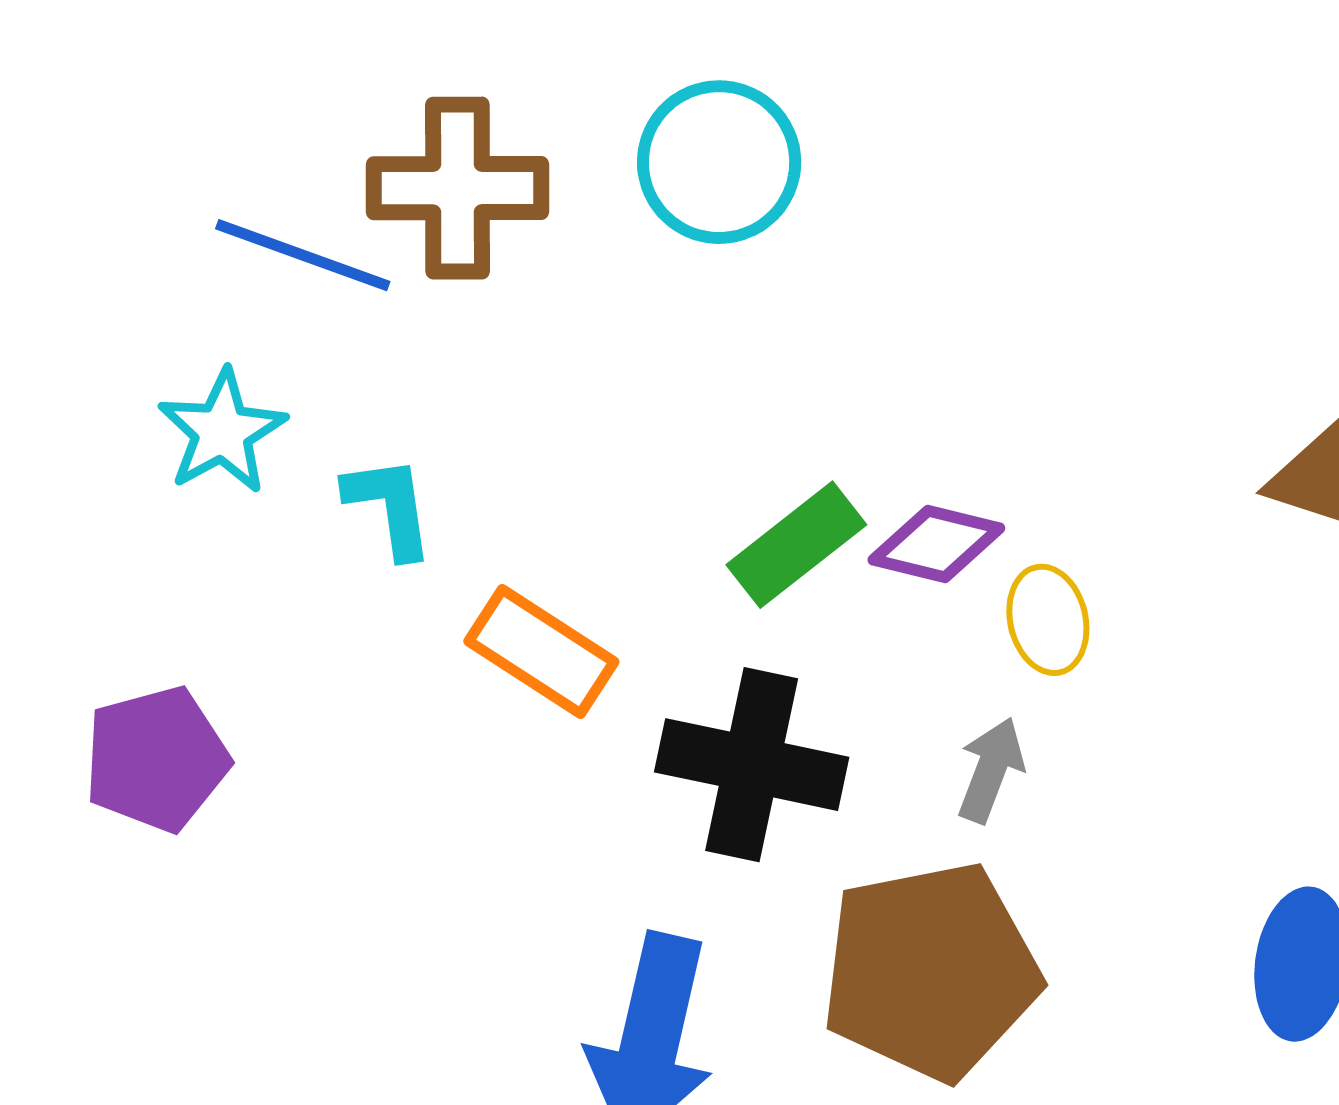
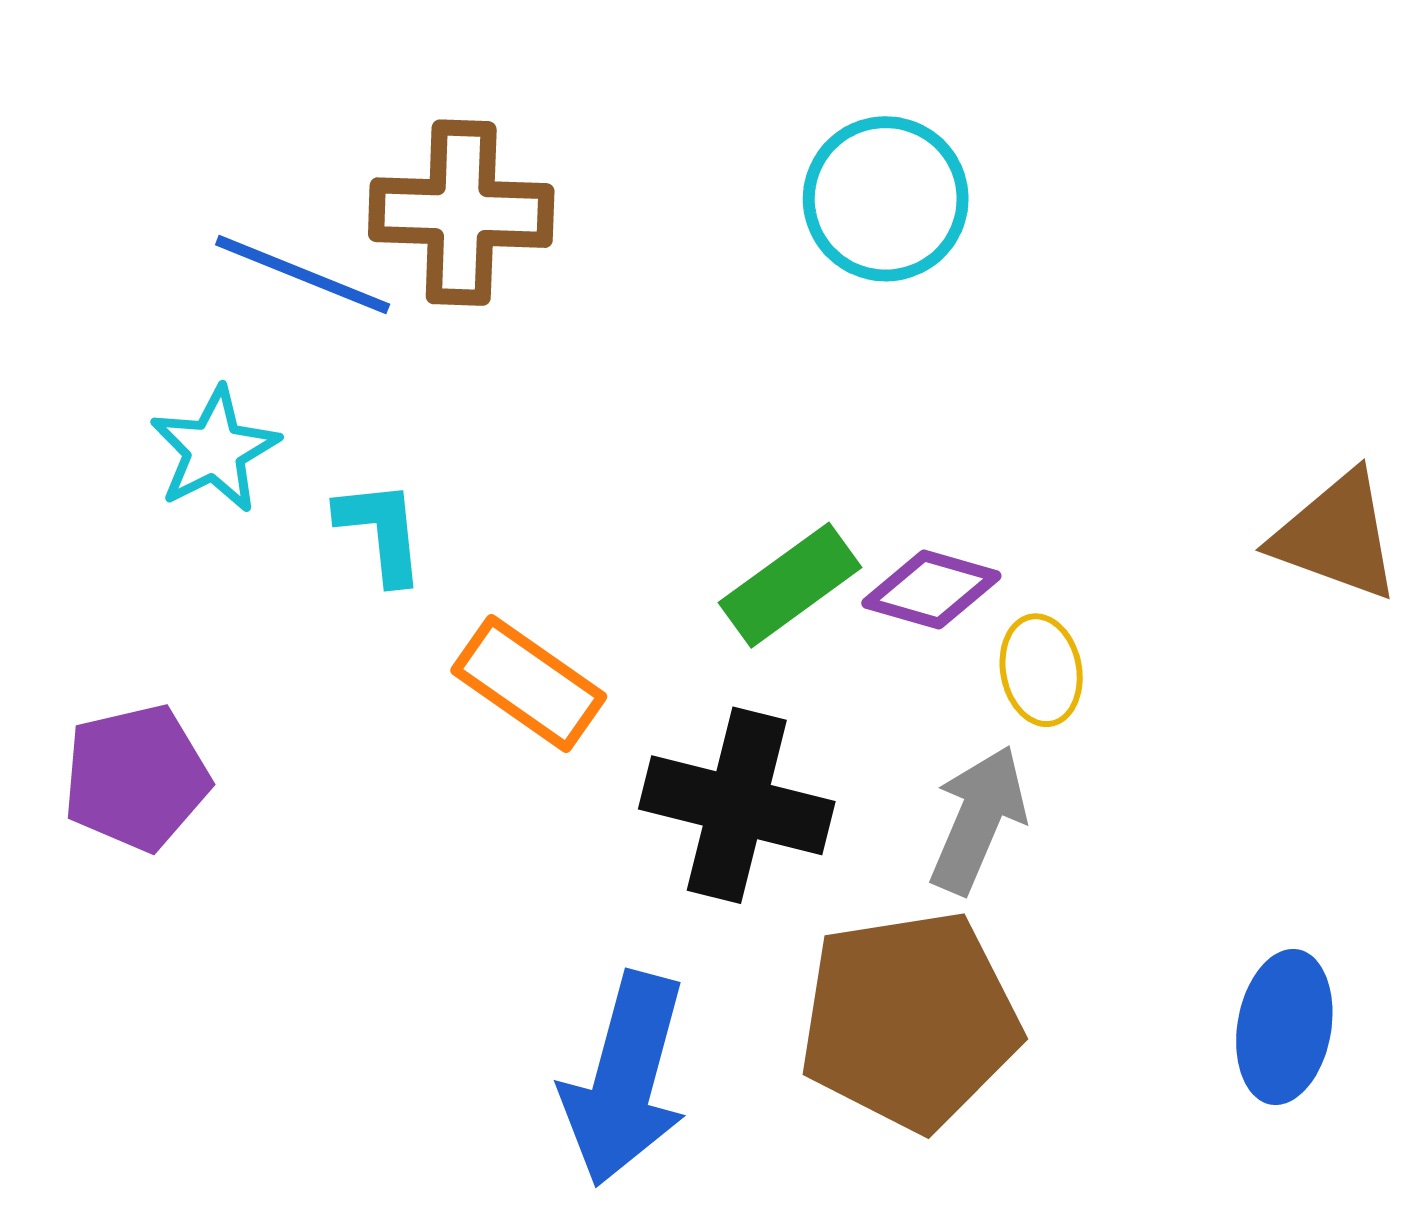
cyan circle: (719, 162) -> (886, 199), moved
gray arrow: (991, 770) -> (978, 820), size x1.4

